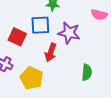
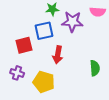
purple star: (69, 33) -> (72, 22), moved
red square: (17, 37) -> (24, 45), turned -30

